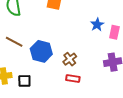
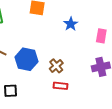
blue star: (97, 25) -> (71, 24), moved

